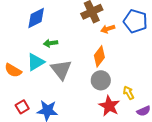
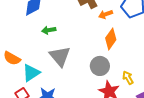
orange diamond: (99, 56) -> (111, 39), moved
cyan triangle: (36, 62) -> (31, 73), moved

